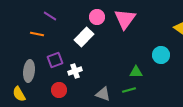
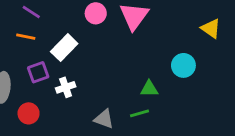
orange line: (37, 34) -> (26, 37), moved
white rectangle: (84, 37) -> (64, 48), moved
red circle: (59, 90) -> (29, 113), moved

